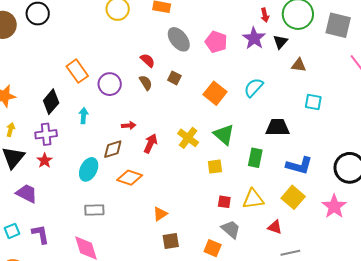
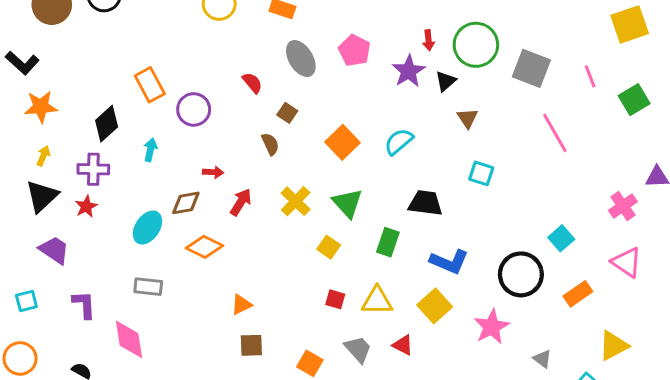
pink pentagon: (216, 42) -> (355, 50), moved
brown triangle: (299, 65) -> (467, 118), turned 42
brown semicircle: (146, 83) -> (270, 144), moved
yellow square: (215, 167) -> (329, 247), turned 35
gray trapezoid: (231, 229) -> (358, 349), moved
purple L-shape: (40, 234) -> (84, 305), moved

